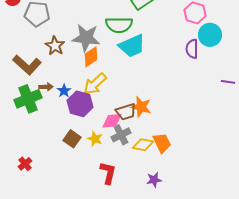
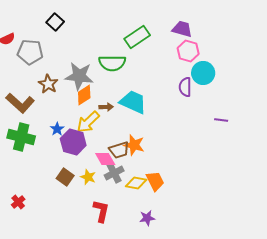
cyan trapezoid: (132, 46) -> (133, 102), moved, turned -132
brown arrow: (46, 87) -> (106, 107), moved
green cross: (28, 99) -> (21, 137), turned 36
pink diamond: (112, 121) -> (105, 159), turned 65

